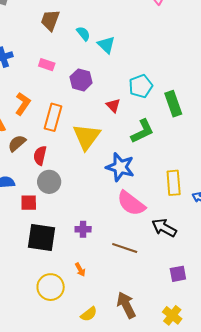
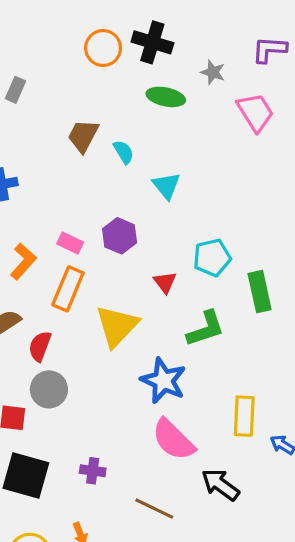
cyan semicircle: (83, 34) -> (124, 152), moved
pink rectangle: (47, 65) -> (70, 243), moved

